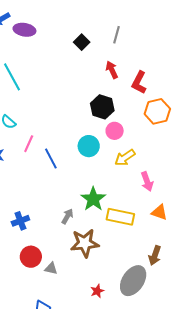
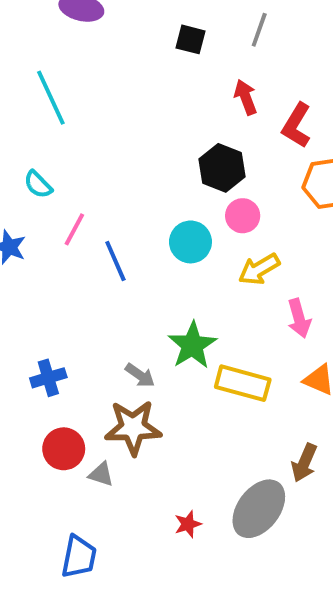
black square: (82, 42) -> (190, 39), turned -35
gray arrow: (67, 216) -> (140, 375), turned 91
brown star: (85, 243) -> (133, 427), moved

